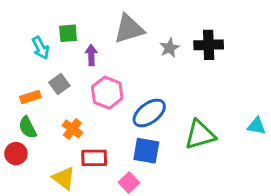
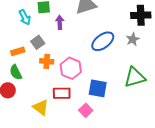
gray star: (170, 48) -> (133, 39), moved
pink hexagon: (107, 93) -> (71, 68), moved
blue ellipse: (149, 113) -> (103, 41), moved
orange cross: (72, 129) -> (47, 61), moved, turned -32

